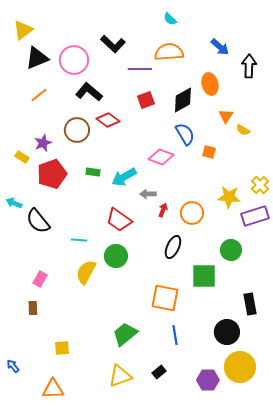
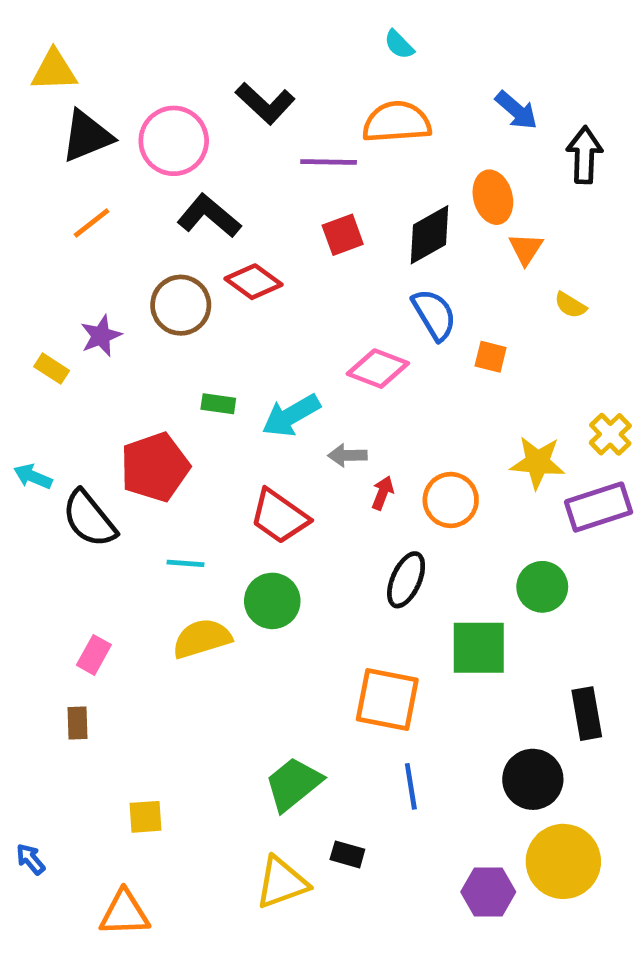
yellow triangle: (23, 30) -> (54, 70), turned 35
orange triangle: (226, 116) -> (526, 249), moved
red pentagon: (52, 174) -> (155, 467), moved
yellow semicircle: (86, 272) -> (202, 638), turned 45
black rectangle: (159, 372) -> (347, 854), moved, turned 56

